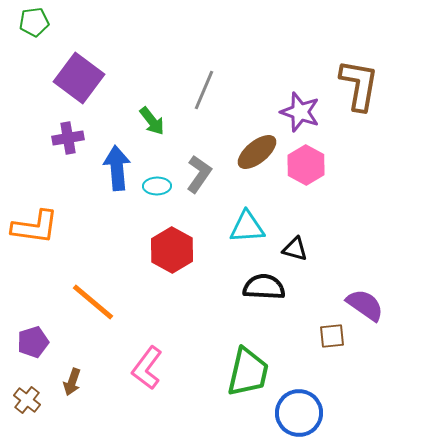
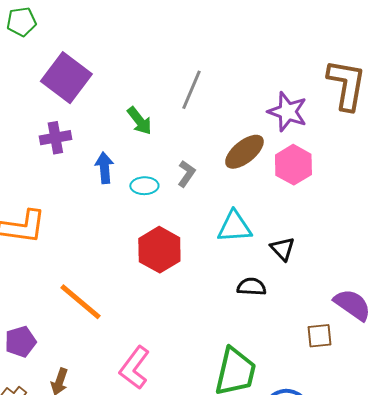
blue arrow: (117, 168) -> (104, 168), size x0.7
gray L-shape: (199, 174) -> (186, 174), size x0.7
black triangle: (295, 249) -> (282, 249), turned 32
black semicircle: (264, 287) -> (251, 287), size x0.7

